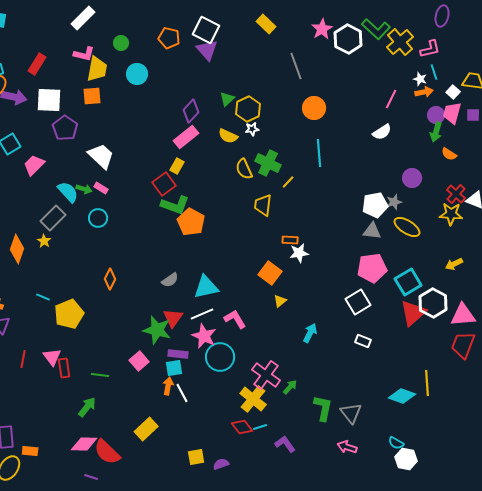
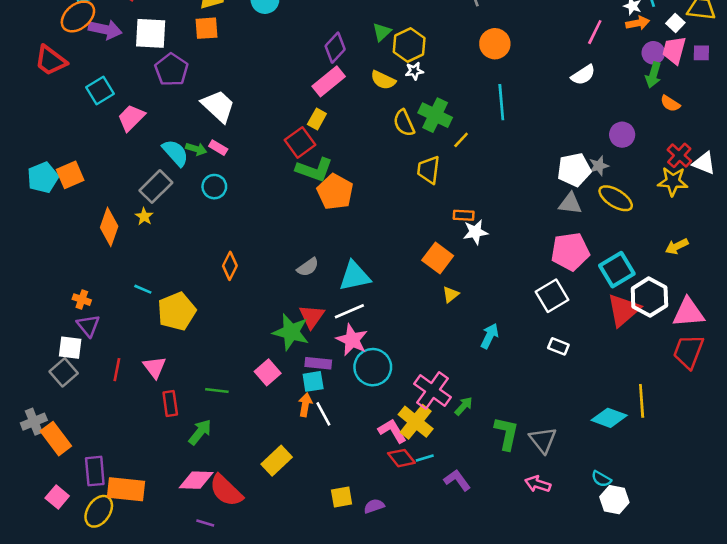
pink L-shape: (235, 319) -> (392, 431), moved
red rectangle: (64, 368) -> (170, 403), moved
orange rectangle: (30, 451) -> (126, 489), size x1.8

